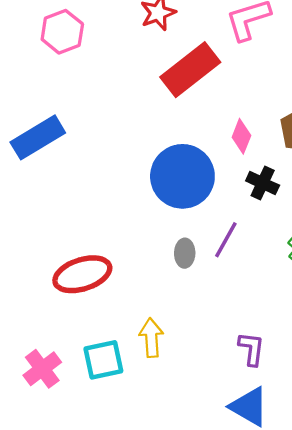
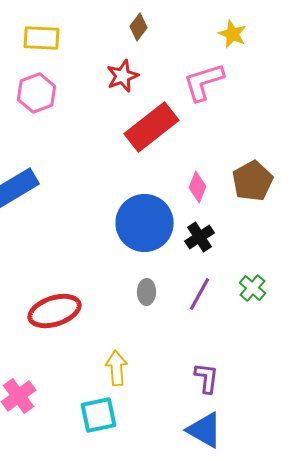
black cross: (263, 183) -> (200, 237), moved, turned 32
purple line: (226, 240) -> (200, 294), moved
cyan square: (103, 360) -> (98, 415), moved

